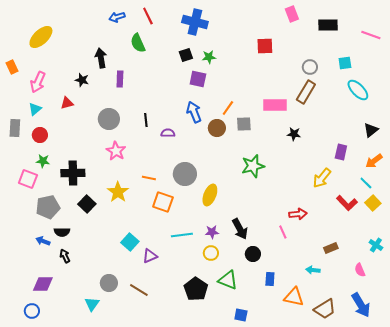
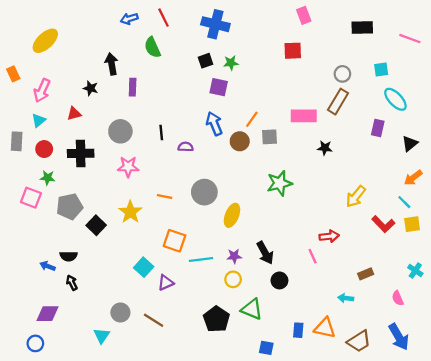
pink rectangle: (292, 14) -> (304, 15), moved
pink star: (116, 151) -> (128, 167), turned -30
purple rectangle: (341, 152) -> (378, 128), moved
black cross: (73, 173) -> (81, 153), moved
orange square: (163, 202) -> (175, 241), moved
yellow square: (373, 203) -> (412, 224), turned 35
gray pentagon: (48, 207) -> (70, 206), moved
blue rectangle: (270, 279) -> (298, 330), moved

